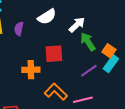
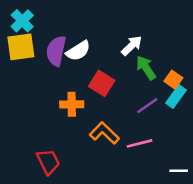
white semicircle: (47, 17) -> (78, 51), moved
purple semicircle: (19, 29) -> (56, 51), size x1.6
red square: (54, 54) -> (102, 83), turned 36

